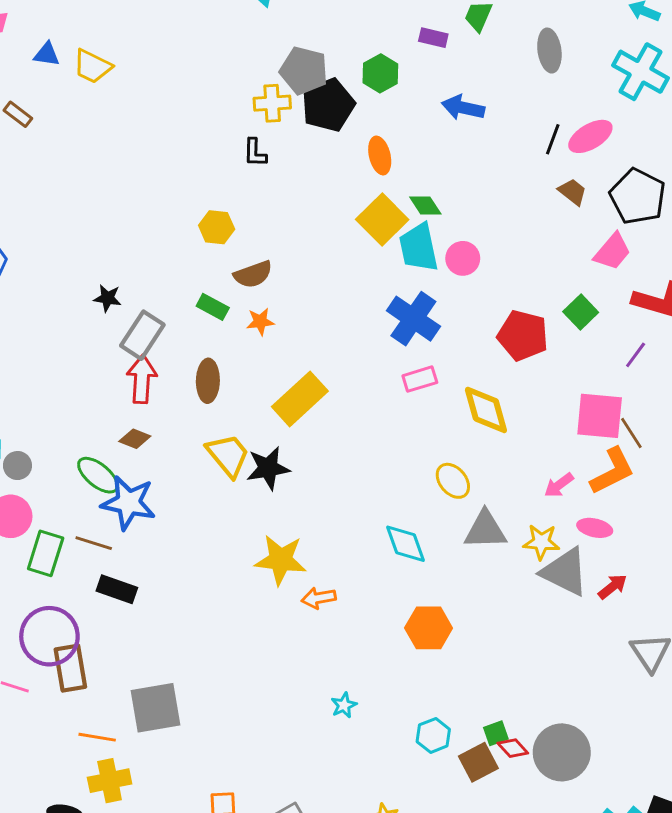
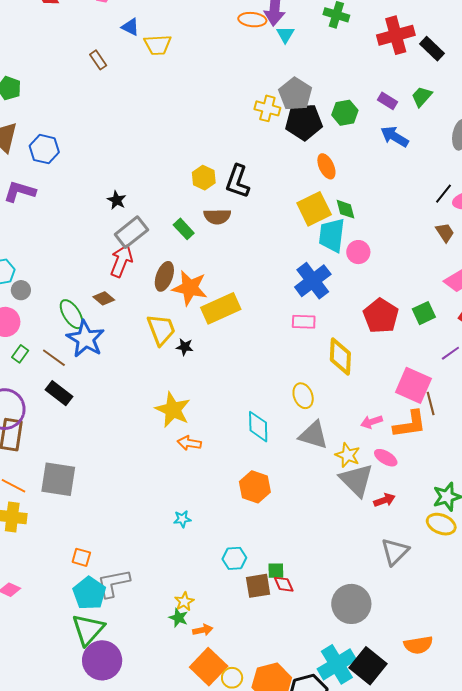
yellow trapezoid: (92, 66) -> (158, 45), turned -48
blue arrow: (463, 108) -> (395, 137), moved
black L-shape: (255, 153) -> (238, 181), moved, size x1.6
orange ellipse: (380, 155) -> (326, 166), turned -30
orange star: (260, 322) -> (190, 288), moved, size x1.8
black star: (268, 468) -> (185, 347), size x0.6
green rectangle: (46, 553) -> (20, 354), size x0.6
gray circle: (562, 752) -> (351, 604), moved

